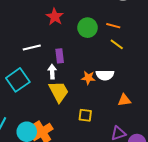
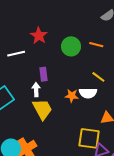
yellow line: (117, 44) -> (98, 77), moved
white line: (32, 47) -> (16, 54), moved
yellow square: (85, 115) -> (89, 138), moved, size x1.6

